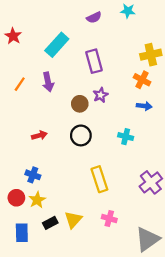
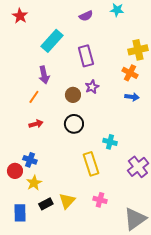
red star: (13, 36) -> (20, 16), moved
orange line: (20, 84) -> (34, 97), moved
cyan cross: (126, 137) -> (110, 142), moved
red circle: (16, 198) -> (15, 171), moved

